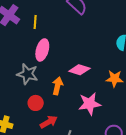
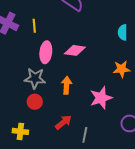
pink diamond: (79, 70) -> (75, 50), moved
red circle: (36, 103) -> (35, 102), moved

